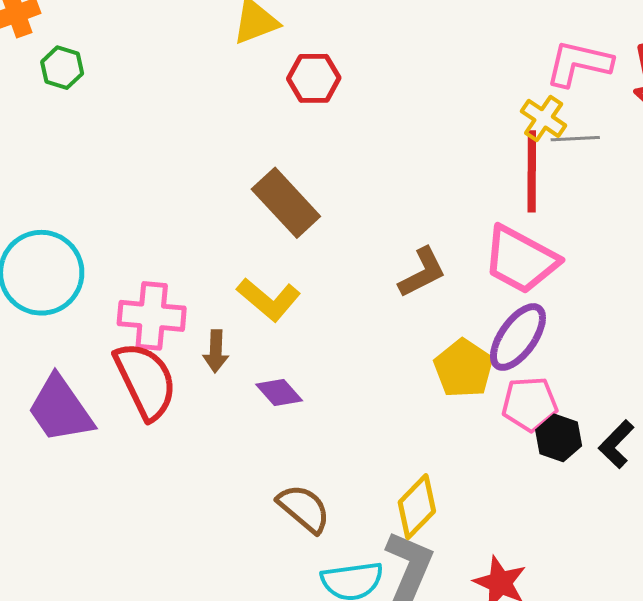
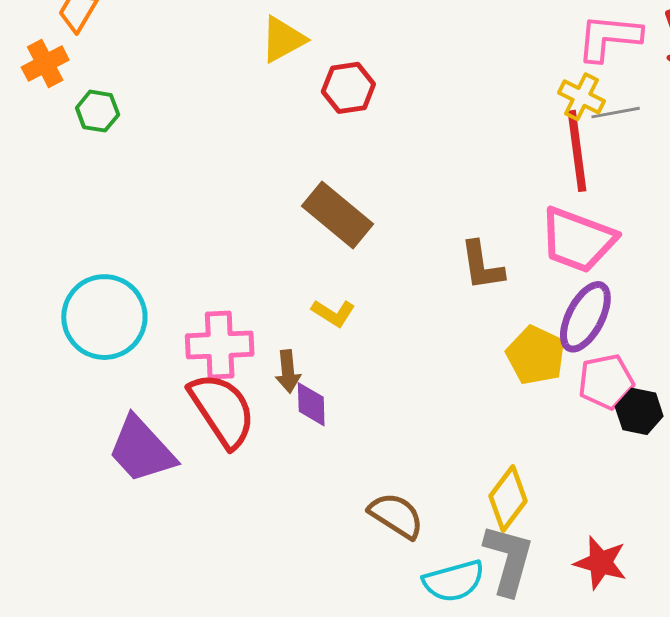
brown L-shape: (422, 272) -> (482, 266), turned 116
yellow L-shape: (269, 299) -> (333, 313), size x0.7
purple diamond: (279, 392) -> (311, 404), moved, turned 48

